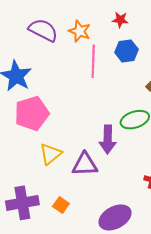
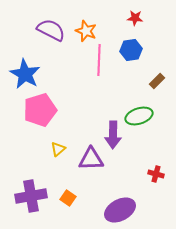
red star: (120, 20) -> (135, 18), moved
yellow triangle: (50, 154) -> (58, 149), size x0.7

